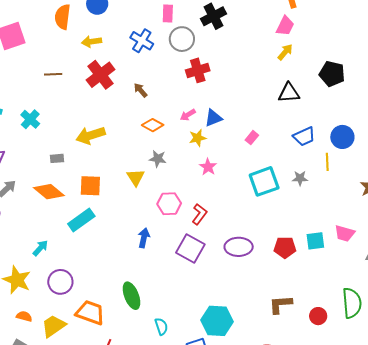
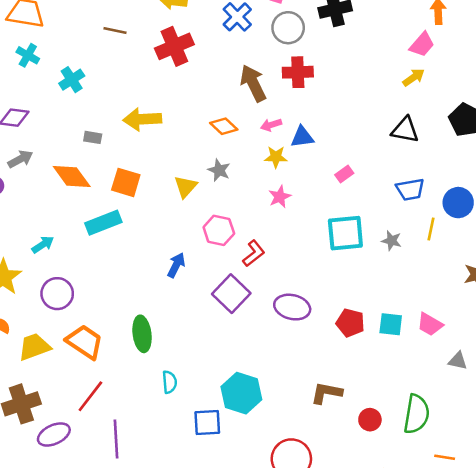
brown arrow: (141, 90) -> (253, 83), moved, size x1.8

